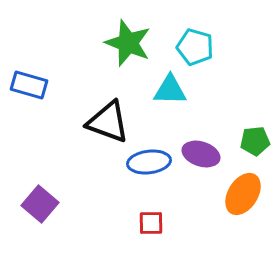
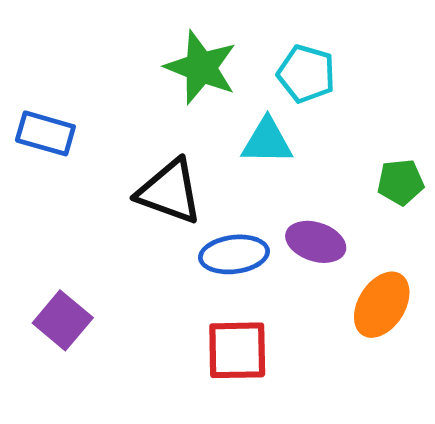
green pentagon: (255, 141) -> (401, 182), moved
red square: (151, 223) -> (237, 350), size x1.6

